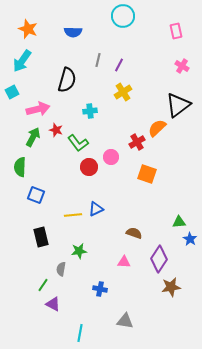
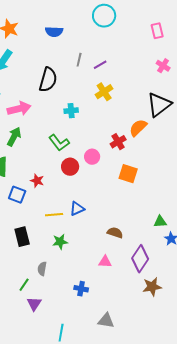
purple line: (119, 65) -> (100, 65), turned 32
red star: (56, 130) -> (37, 181), moved
green star: (79, 251) -> (60, 242), moved
purple triangle: (53, 304) -> (34, 304), turned 35

